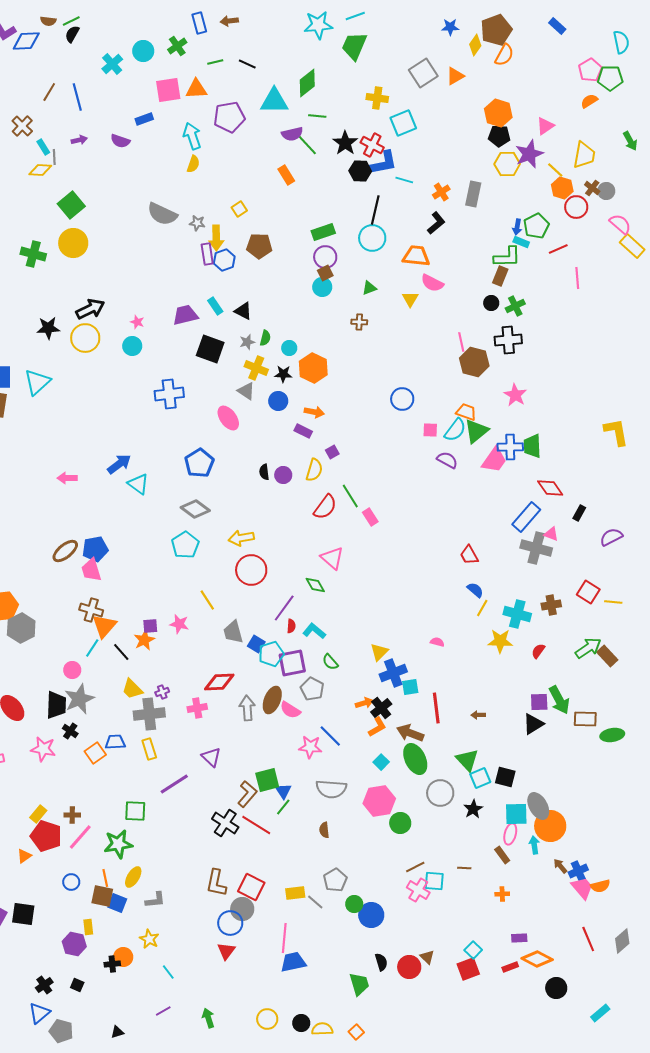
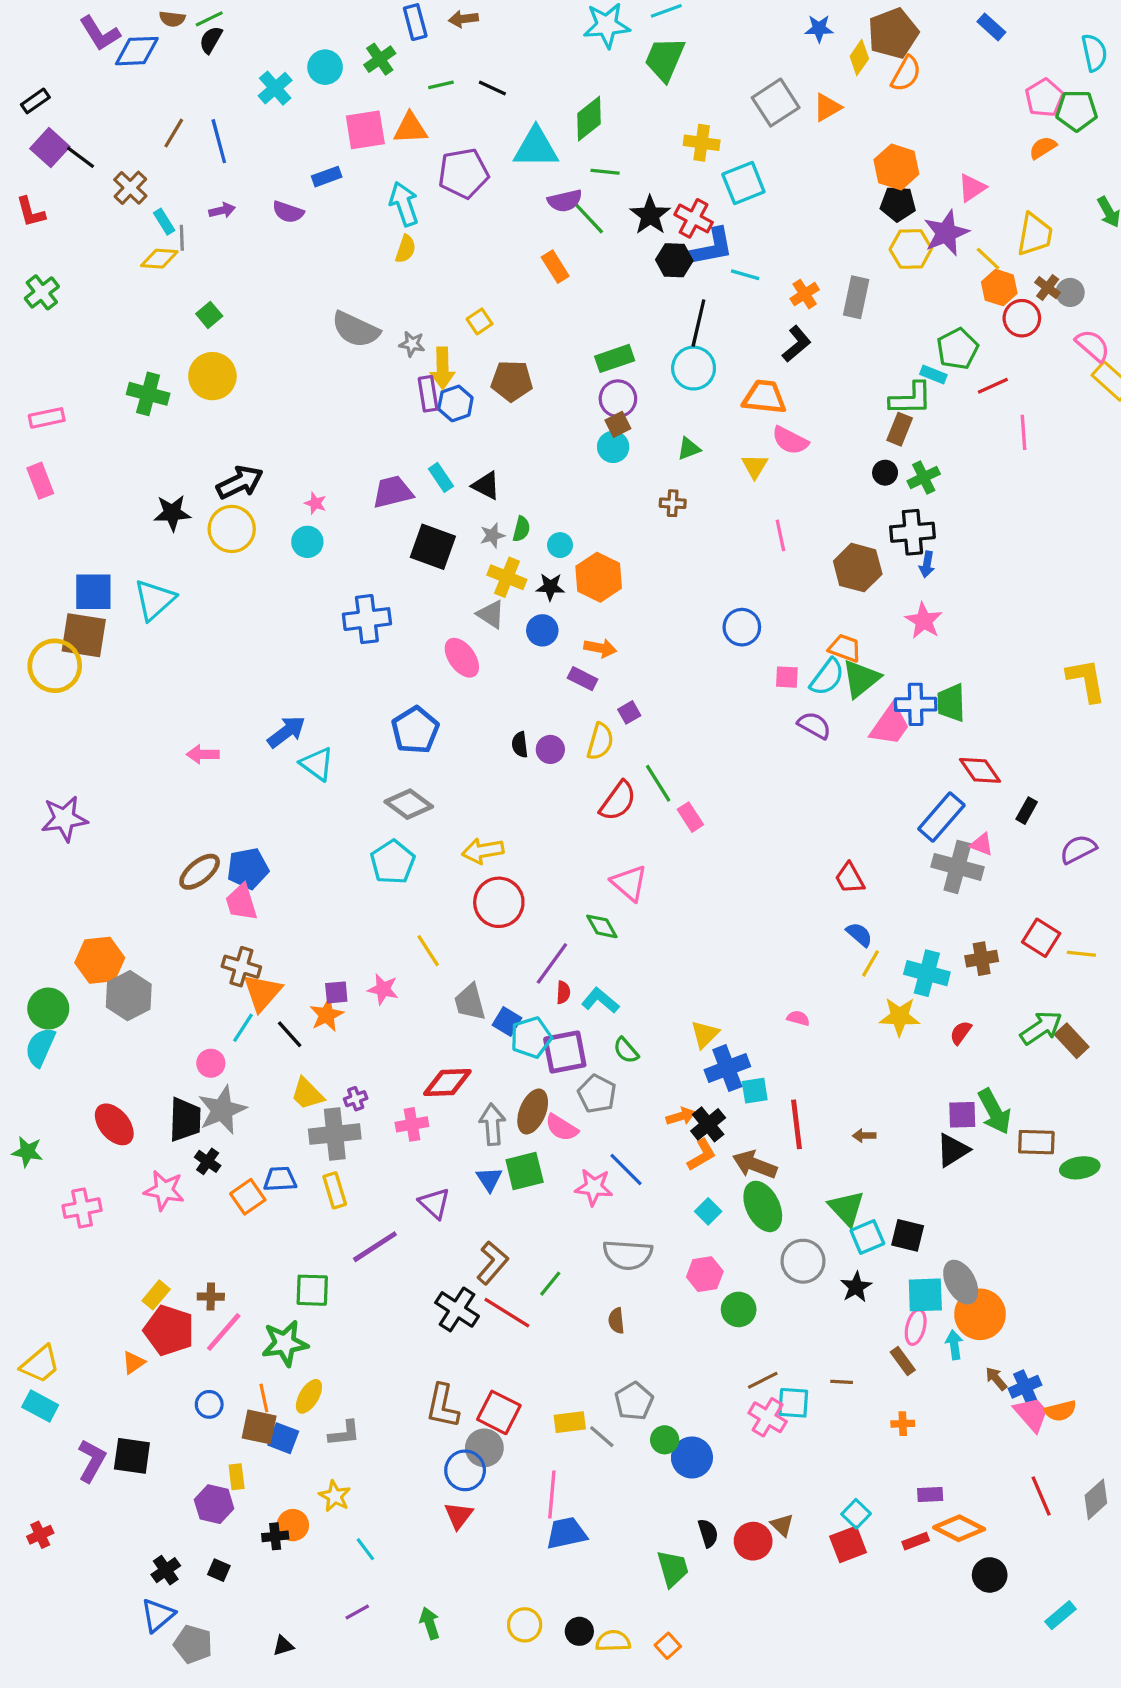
green square: (71, 205) -> (209, 315), size x0.6
blue arrow: (517, 227) -> (927, 564), moved
pink line: (461, 342) -> (780, 535), moved
green square: (267, 780) -> (525, 1171), moved
blue triangle: (283, 791) -> (489, 1179), moved
pink hexagon: (379, 801) -> (705, 1274), size x0.7

